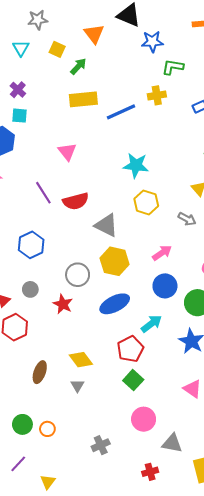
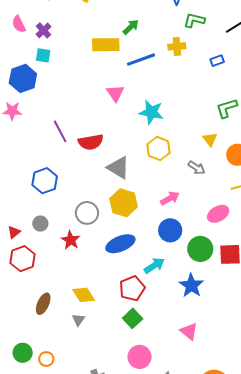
green arrow: (78, 66) -> (131, 27), moved
pink triangle: (67, 152) -> (115, 93), moved

